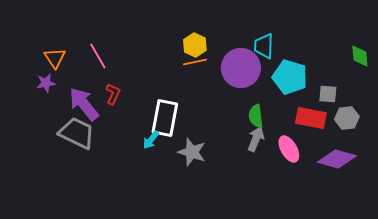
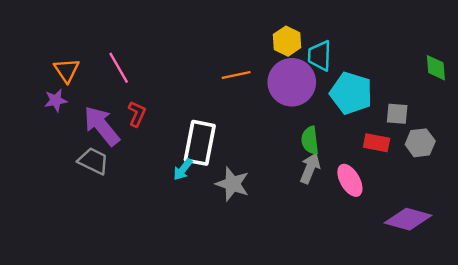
yellow hexagon: (195, 45) -> (287, 41), moved
red rectangle: (311, 118) -> (377, 143), size x0.7
gray trapezoid: (77, 133) -> (93, 161), size x0.7
purple diamond: (337, 159) -> (408, 219), moved

